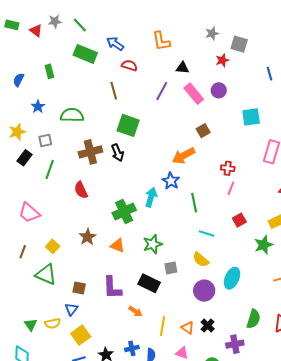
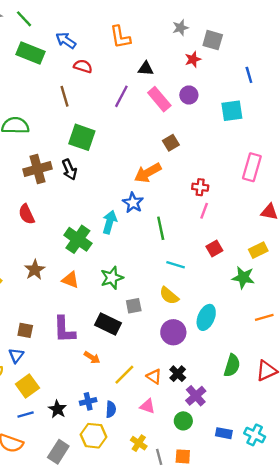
cyan square: (251, 117) -> (232, 111), moved
green cross: (124, 212) -> (78, 239), turned -30
green star: (264, 245) -> (243, 278), turned 30
yellow line: (163, 326) -> (124, 375), turned 36
purple cross: (235, 344) -> (196, 396), moved, turned -30

